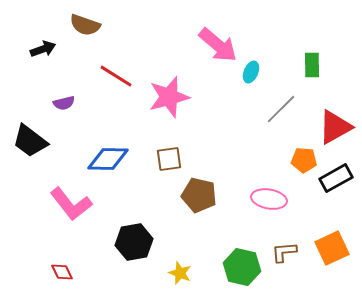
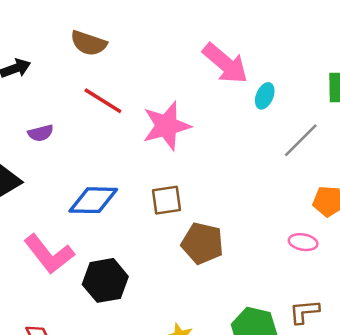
brown semicircle: (85, 25) -> (89, 43), moved
pink ellipse: (269, 199) -> (303, 242), moved, size x0.7
black hexagon: (134, 242) -> (105, 280), moved

